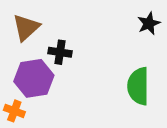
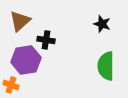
black star: (149, 23) -> (102, 24), moved, turned -30

